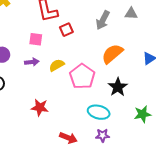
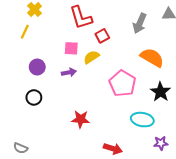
orange semicircle: (112, 54) -> (152, 58), turned 75
yellow semicircle: (57, 65) -> (91, 57), moved
purple star: (103, 135) -> (161, 143), moved

